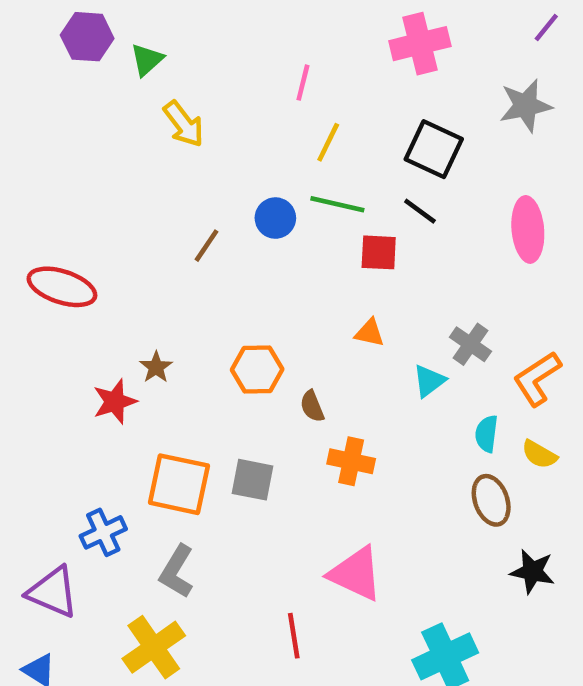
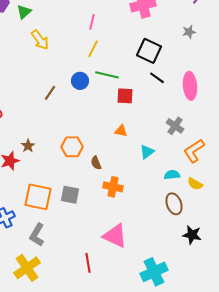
gray star: (526, 106) -> (189, 32), size x0.6
yellow line: (328, 142) -> (93, 49), moved
black line: (420, 211) -> (157, 78), moved
gray cross: (470, 344) -> (175, 126), moved
cyan semicircle: (487, 434) -> (172, 175), turned 77

